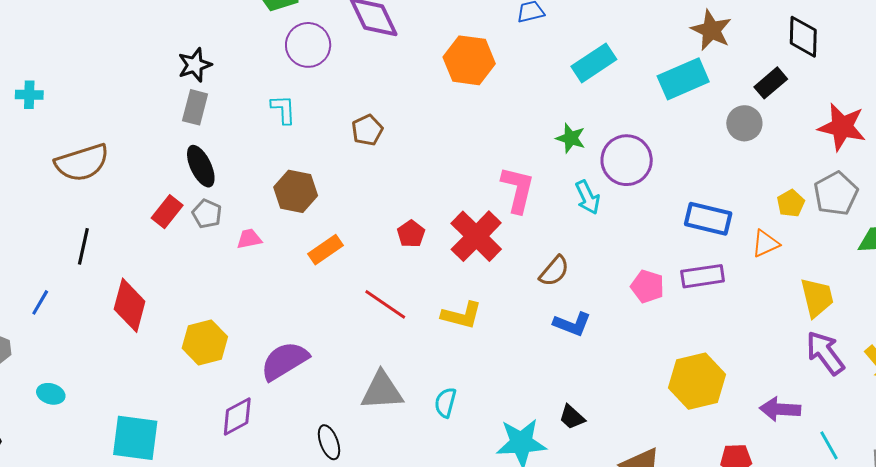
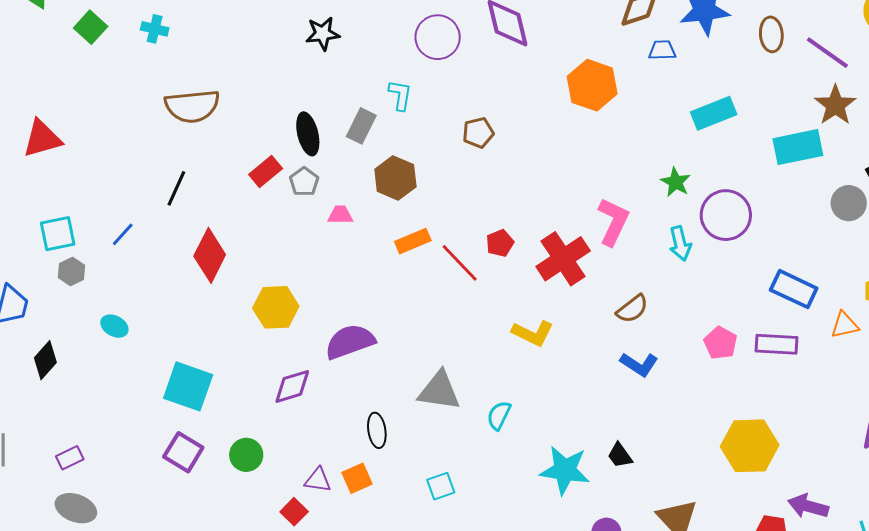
gray rectangle: (195, 107) -> (361, 126), moved
red line: (385, 304) -> (460, 263), moved
purple arrow: (780, 409) -> (808, 506), moved

